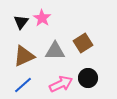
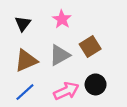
pink star: (42, 18) -> (62, 19), moved
gray triangle: (55, 51) -> (60, 55), turned -30

